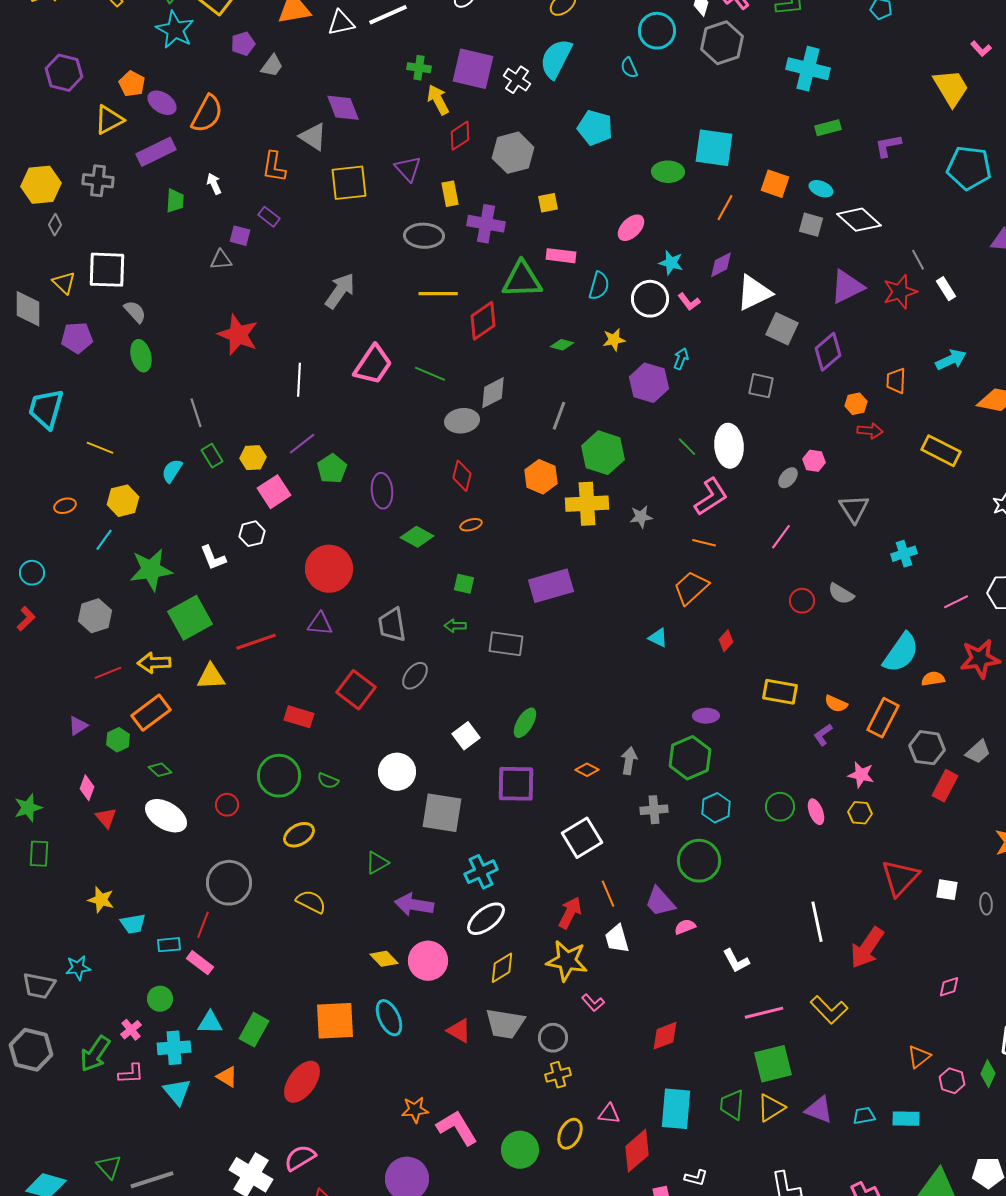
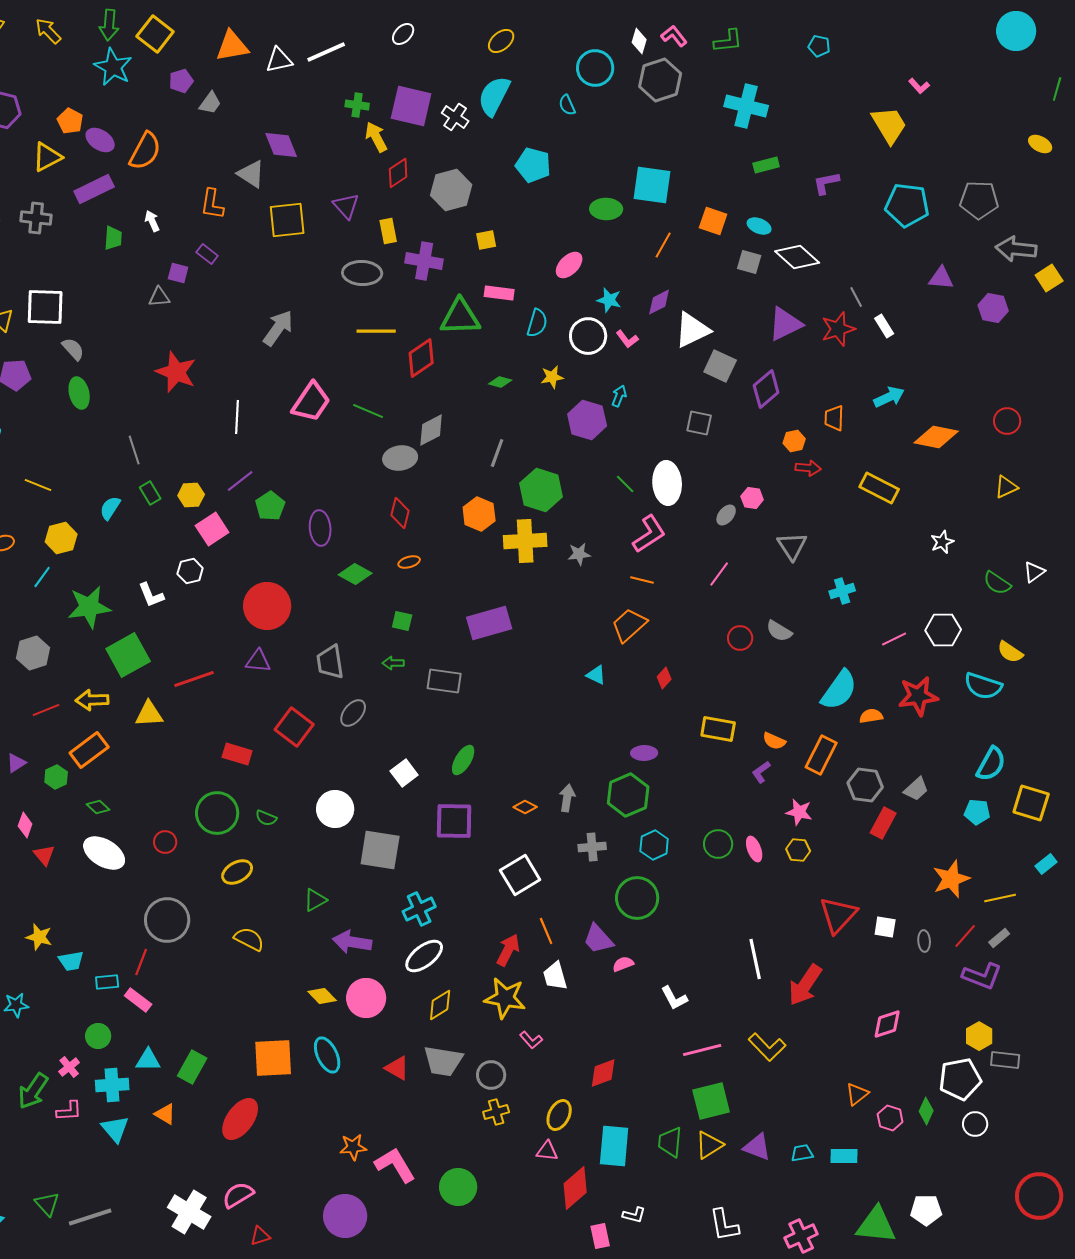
pink diamond: (949, 987) -> (887, 1024), size x1.4
yellow ellipse: (570, 1134) -> (559, 1115), moved

